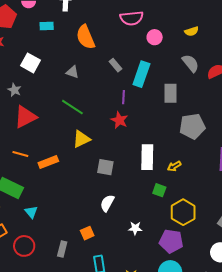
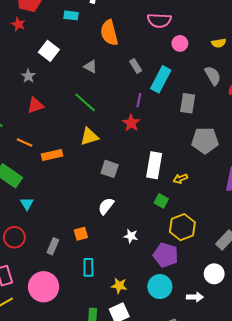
red triangle: (25, 117) -> (35, 105), size x0.7

